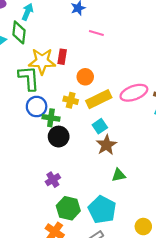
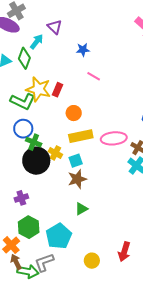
green L-shape: (29, 78) -> (23, 101), turned 105
yellow cross: (71, 100) -> (55, 153), moved
black circle: (59, 137) -> (36, 161), size x1.4
green triangle: (119, 175) -> (81, 209), turned -32

